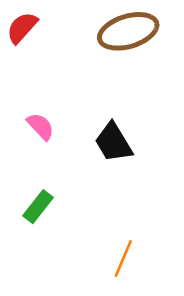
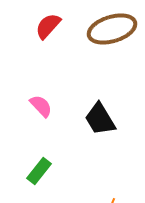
red semicircle: (22, 28) -> (48, 26), moved

